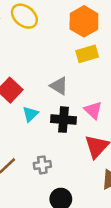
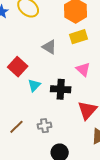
gray triangle: (59, 86) -> (49, 47), moved
pink triangle: (93, 110) -> (83, 69), moved

